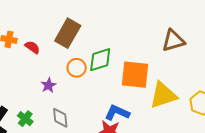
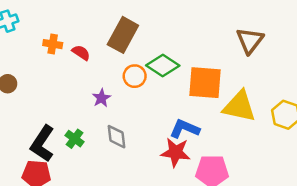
brown triangle: (173, 41) -> (250, 41), turned -35
green diamond: (100, 60) -> (163, 65), turned 52
yellow triangle: (163, 95) -> (239, 106), turned 32

